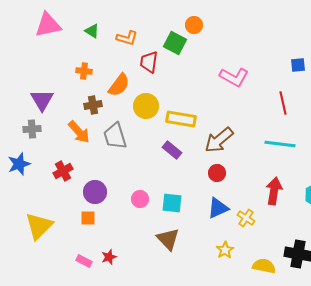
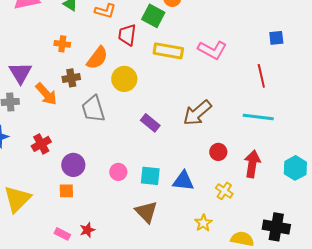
yellow rectangle: (181, 119) -> (168, 51), moved
orange arrow: (79, 132) -> (46, 94), moved
red circle: (217, 173) -> (218, 152), moved
blue triangle: (218, 208) -> (183, 181), moved, turned 30

